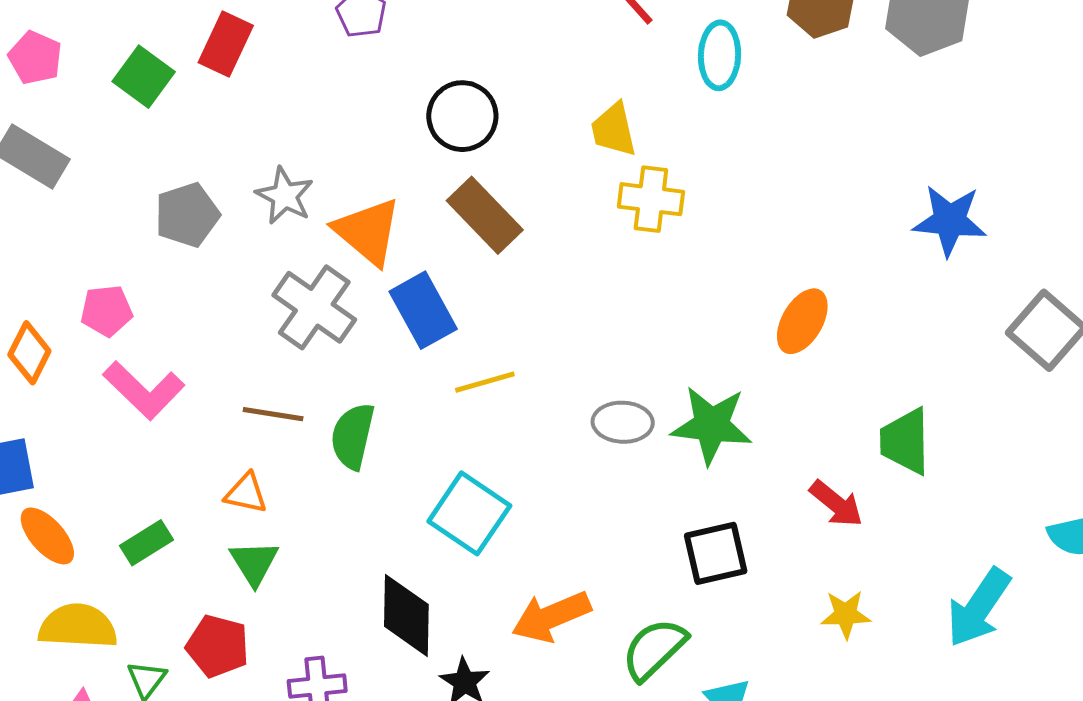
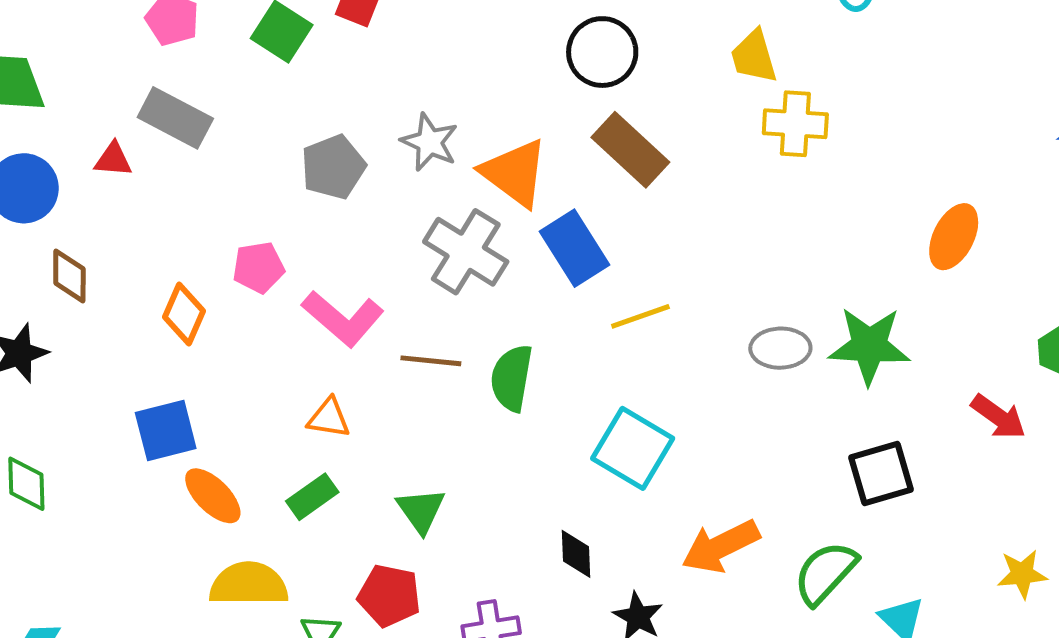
pink L-shape: (144, 390) -> (343, 318), moved
orange triangle: (246, 493) -> (329, 418), moved
yellow star: (846, 614) -> (1022, 574), moved
black diamond: (406, 615) -> (576, 554), size x0.6

